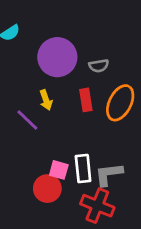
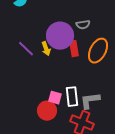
purple circle: (57, 57) -> (60, 36), moved
purple line: (27, 120) -> (26, 49), moved

